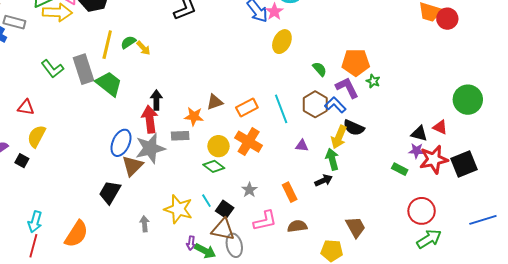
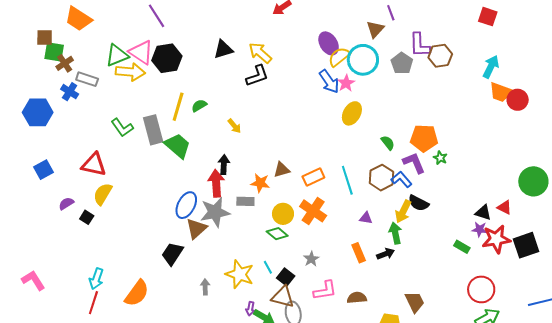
yellow arrow: (143, 48) -> (234, 126), moved
red triangle: (26, 107) -> (94, 165), size x1.5
orange rectangle: (290, 192) -> (359, 253), moved

